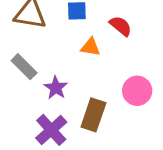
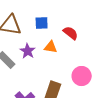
purple star: (56, 88) -> (28, 51), moved

